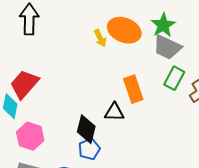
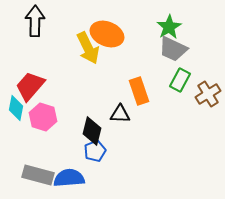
orange ellipse: (124, 30) -> (107, 34), moved
yellow arrow: (100, 38) -> (88, 48), moved, size x1.8
pink hexagon: (30, 136) -> (43, 117), moved

